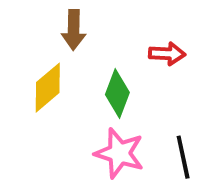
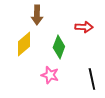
pink star: (119, 153) -> (50, 75), moved, size x0.7

